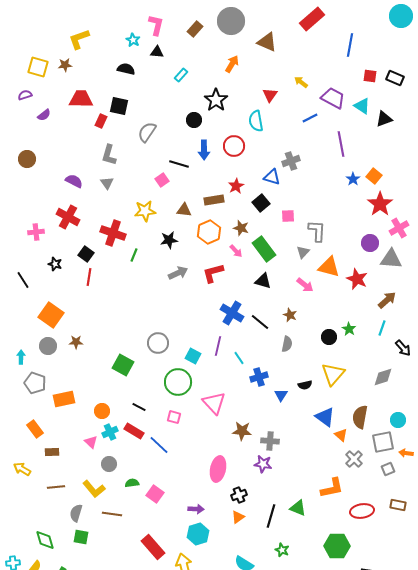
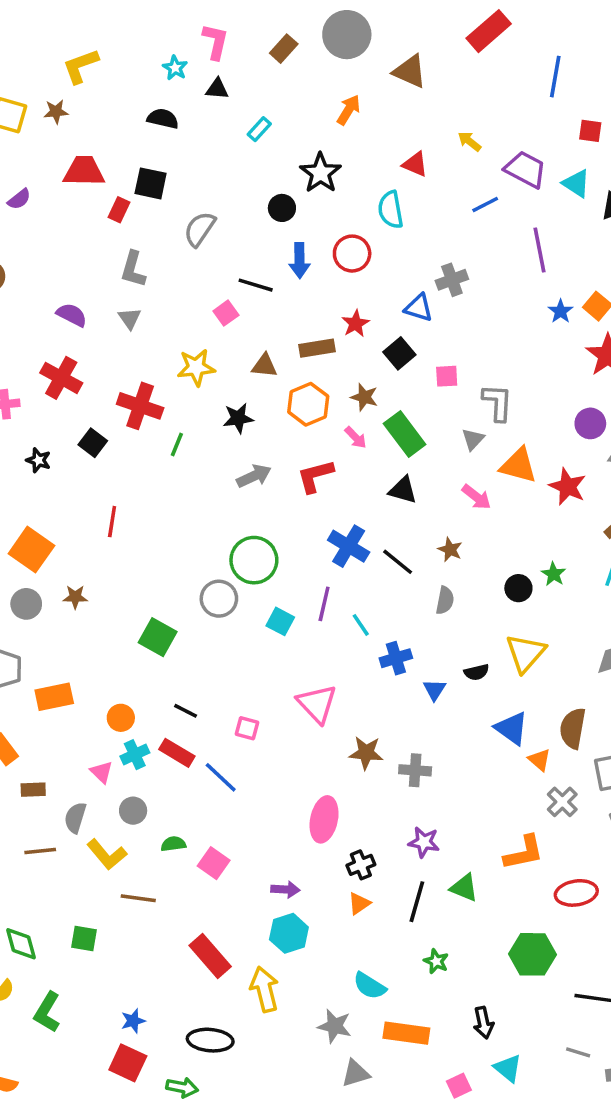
red triangle: (270, 95) -> (415, 164), turned -42
red line: (89, 277) -> (112, 522), moved
green circle: (178, 382) -> (254, 560), moved
purple star: (263, 464) -> (424, 842), moved
gray semicircle: (76, 513) -> (75, 818), moved

